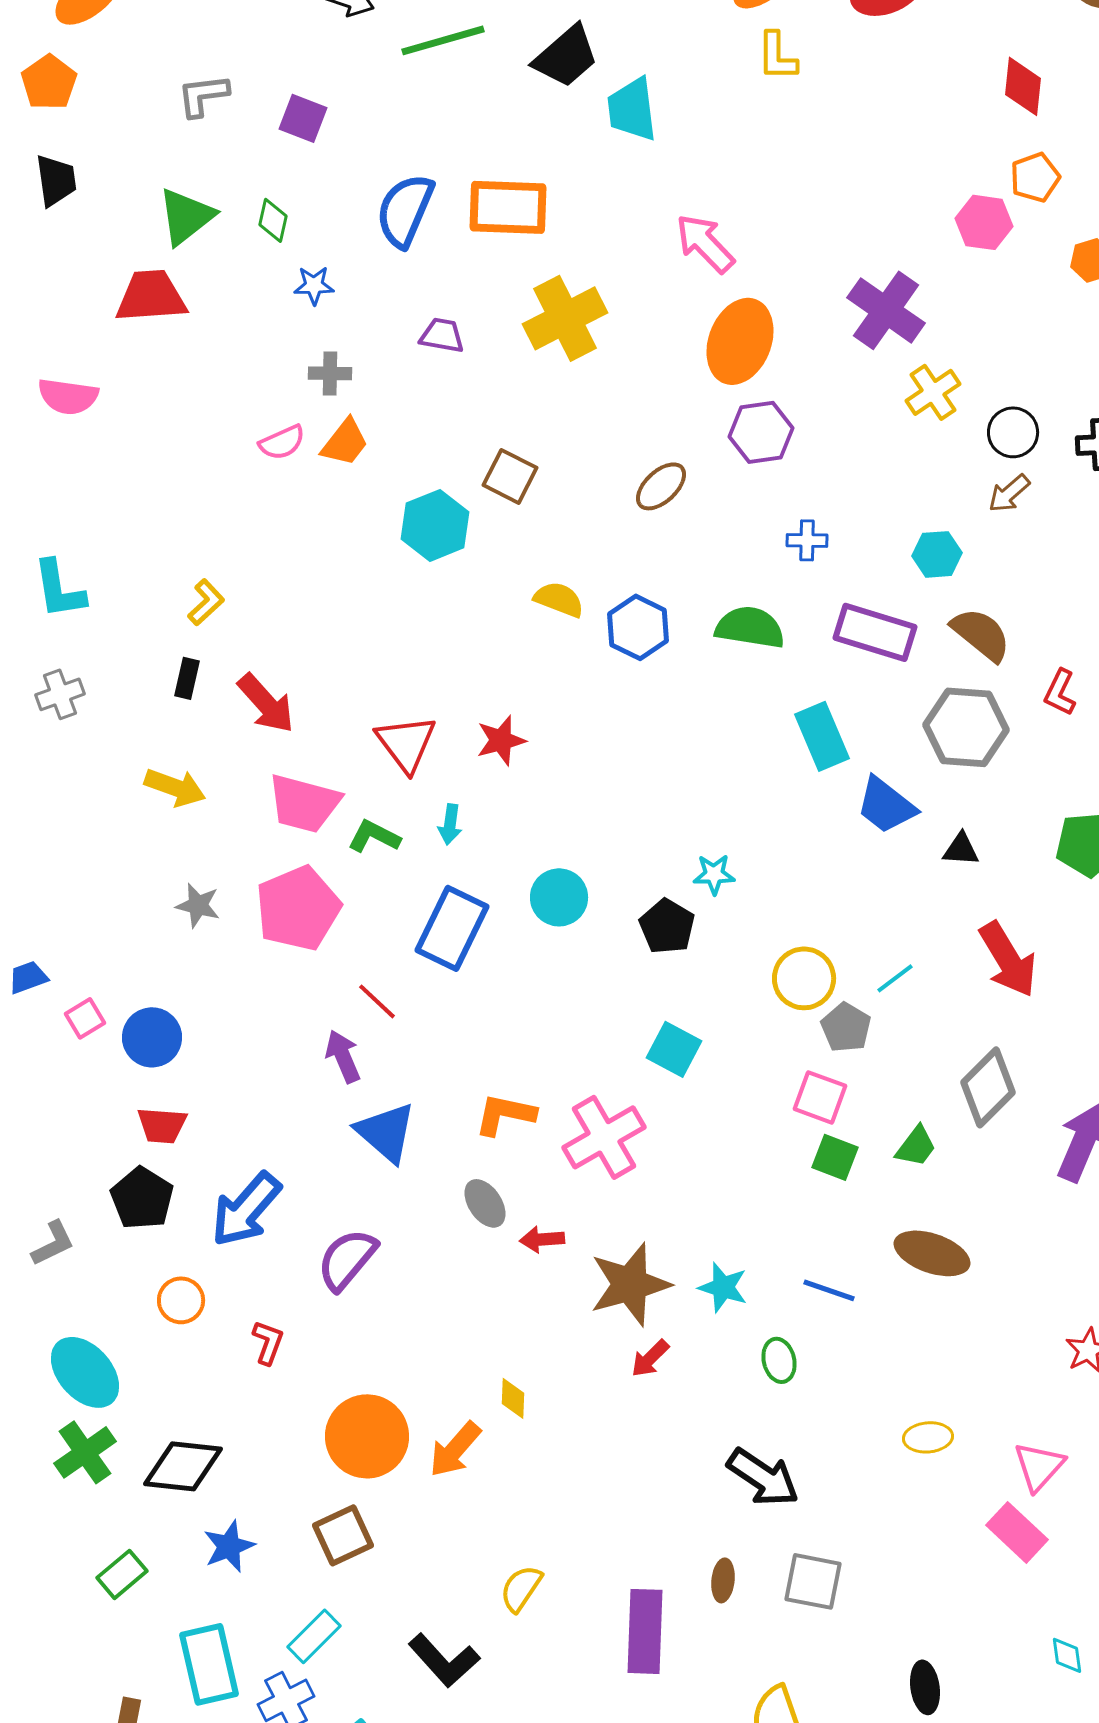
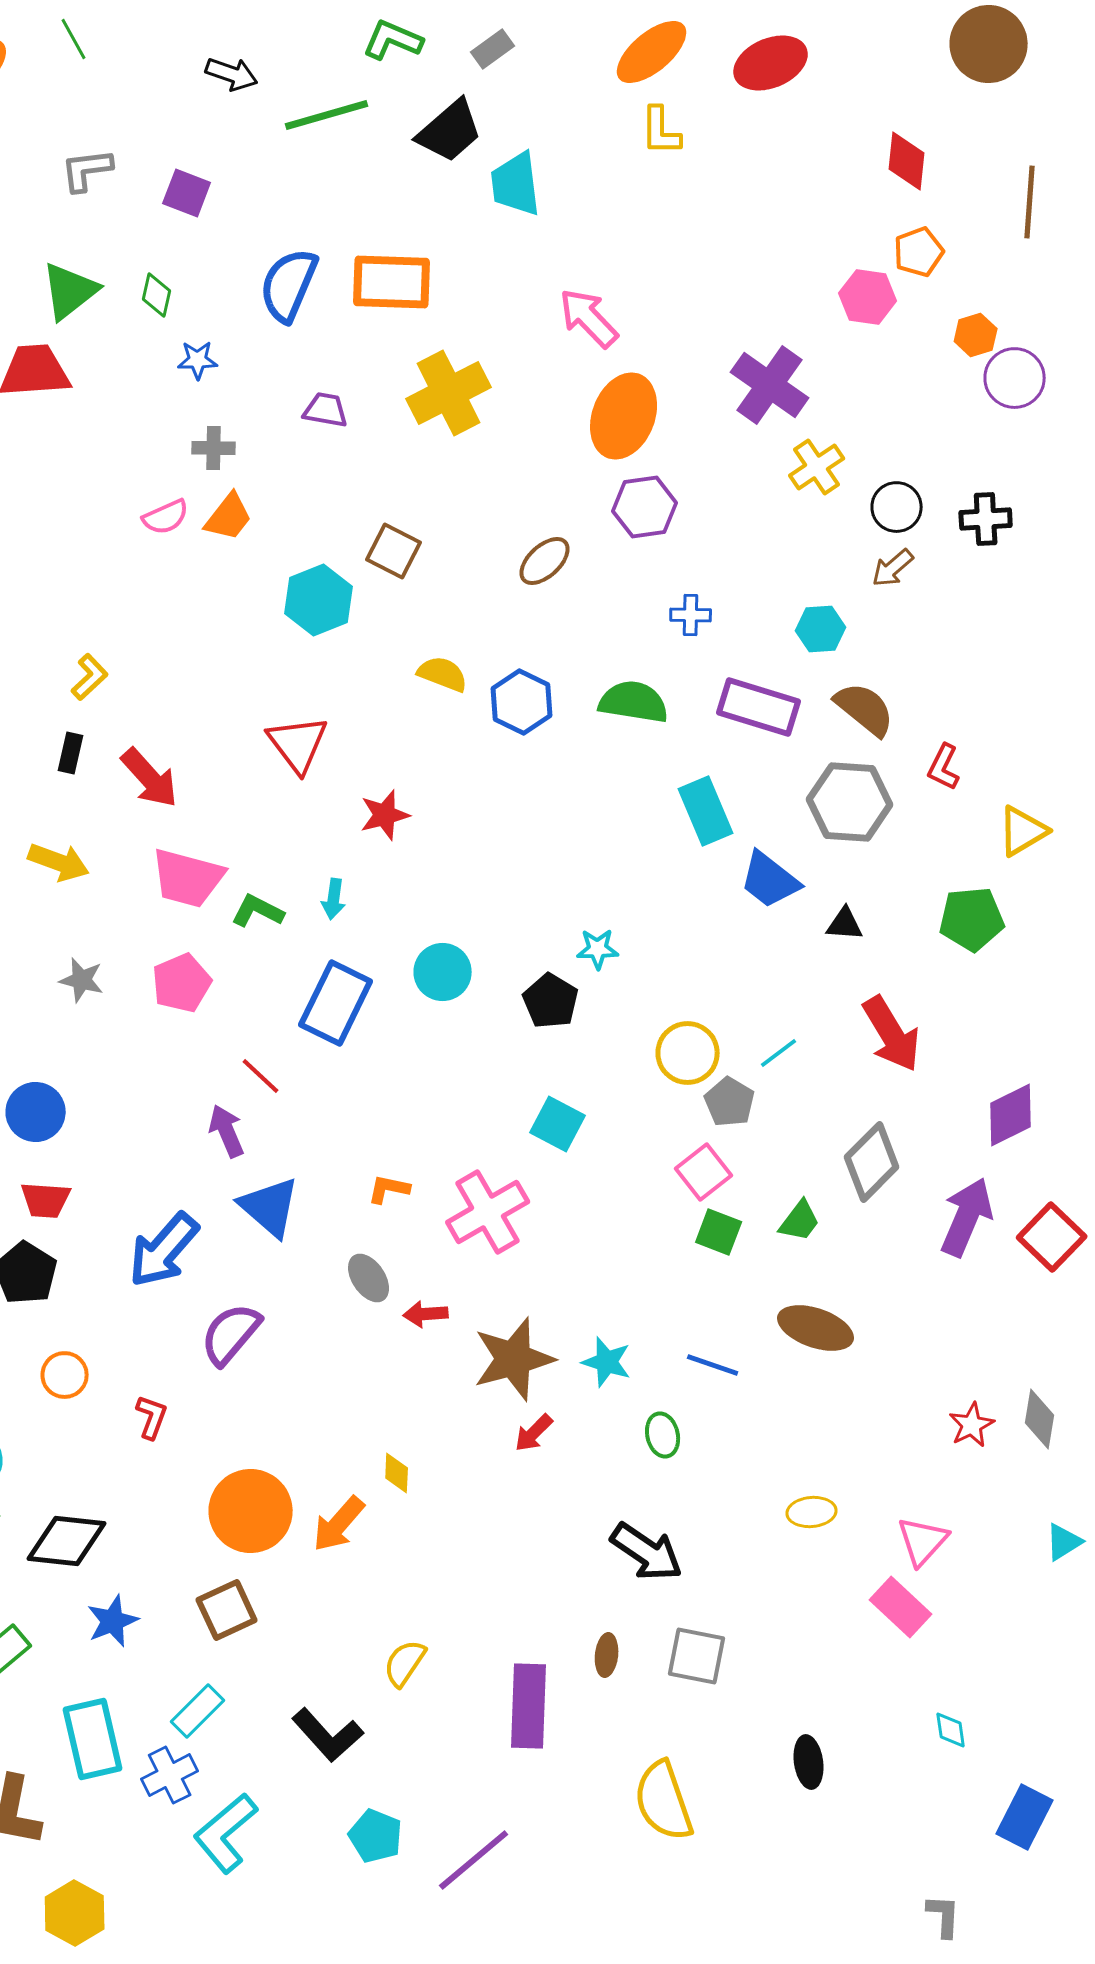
red triangle: (406, 743) -> (298, 744), moved
pink pentagon: (298, 908) -> (182, 983), size x0.7
pink square: (820, 1097) -> (704, 1172), turned 32
orange L-shape: (505, 1114) -> (389, 1189), size x0.7
blue arrow: (246, 1209) -> (164, 1250), moved

